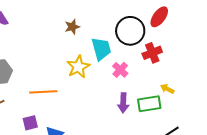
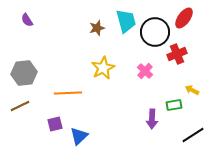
cyan trapezoid: (101, 49) -> (126, 21), moved
purple arrow: (123, 103) -> (152, 119), moved
green rectangle: (149, 104) -> (174, 105), size x0.7

